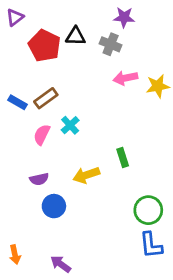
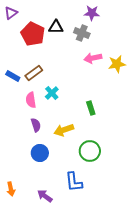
pink semicircle: (42, 135) -> (31, 100), turned -35
green rectangle: (123, 158) -> (91, 108), moved
purple semicircle: (39, 179) -> (36, 125), moved, turned -96
green circle: (148, 210) -> (90, 151), moved
blue L-shape: (151, 245) -> (74, 182), moved

